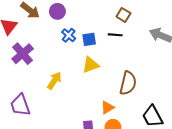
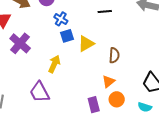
blue square: (89, 39) -> (67, 36), moved
brown semicircle: (128, 83) -> (114, 55), moved, size x0.7
purple trapezoid: (20, 105) -> (40, 92), moved

